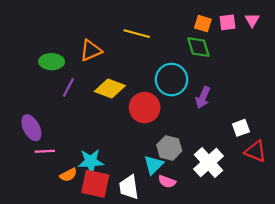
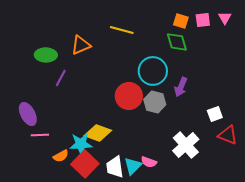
yellow diamond: (110, 89) -> (98, 133), moved
gray hexagon: (169, 148) -> (155, 102), moved
cyan triangle: (154, 165) -> (133, 166), moved
red square: (95, 184) -> (85, 164), turned 32

